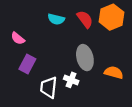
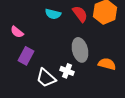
white trapezoid: (49, 87) -> (46, 78), turned -55

